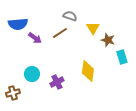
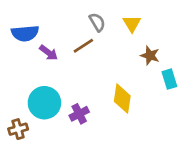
gray semicircle: (70, 16) -> (97, 22), turned 40
yellow triangle: (93, 28) -> (132, 24), moved
cyan circle: (32, 74) -> (44, 103), size x1.5

